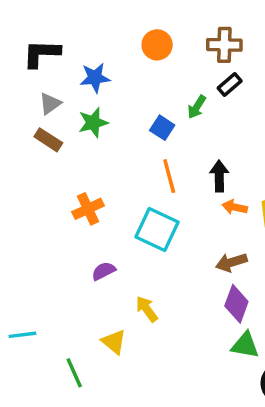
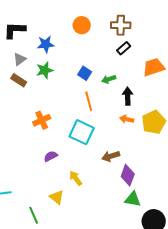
green arrow: (197, 107) -> (109, 79), moved, turned 40
black arrow: (219, 176) -> (128, 96), moved
brown arrow: (231, 262) -> (111, 156), moved

